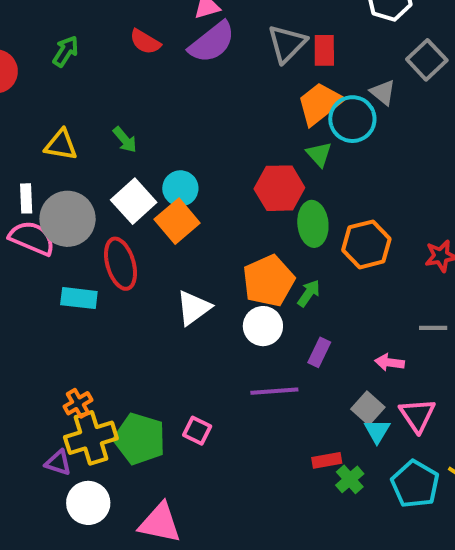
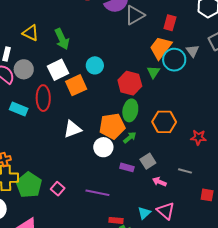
gray triangle: (287, 44) -> (135, 15), moved
orange trapezoid: (320, 104) -> (161, 48), turned -30
green arrow: (125, 140) -> (62, 39), size x1.5
cyan circle: (180, 188) -> (95, 65), moved
gray circle: (68, 219) -> (24, 69), size x0.7
green ellipse: (313, 224) -> (130, 110), moved
purple rectangle: (319, 352) -> (127, 167), turned 64
purple line: (274, 391) -> (97, 193), moved
gray square: (368, 408) -> (148, 161), moved
pink triangle: (417, 415) -> (166, 211), turned -30

